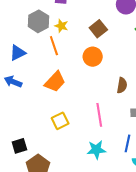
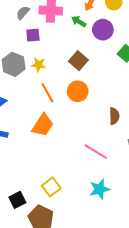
orange line: (54, 46) -> (47, 93), moved
pink line: (99, 115) -> (96, 152), turned -40
yellow square: (60, 121) -> (51, 187), moved

